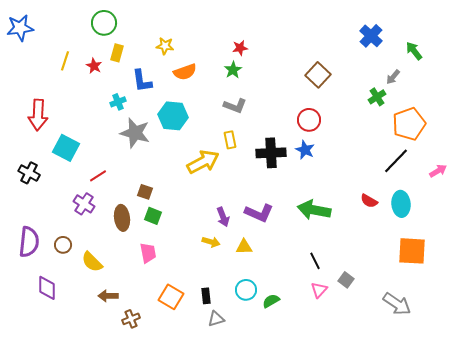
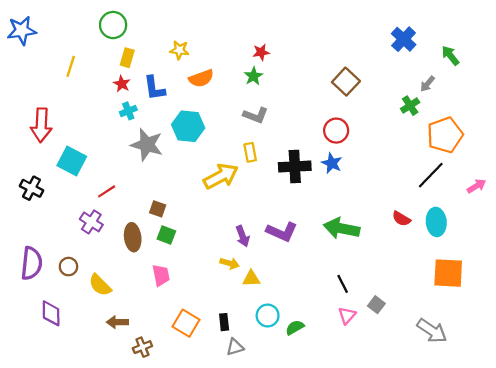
red star: (94, 66) -> (122, 84), moved
yellow triangle: (244, 247) -> (251, 279), moved

